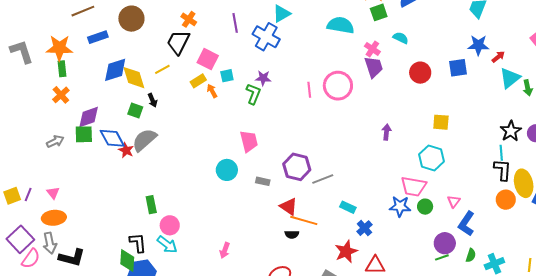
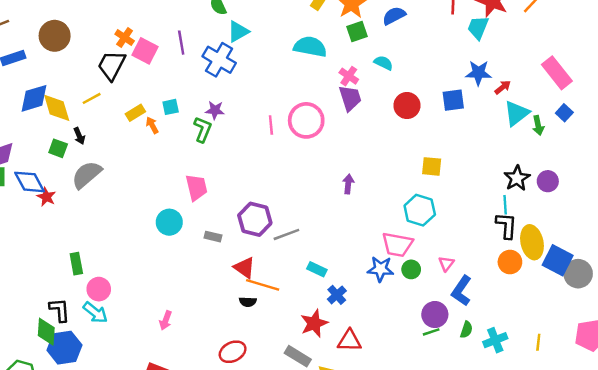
pink square: (208, 59) -> (145, 51), moved
purple arrow: (387, 132) -> (348, 184), moved
gray semicircle: (144, 140) -> (87, 175), moved

